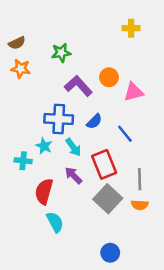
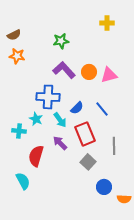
green star: (61, 53) -> (61, 41), moved
orange circle: (109, 77) -> (89, 72), moved
blue semicircle: (94, 121) -> (77, 108), moved
gray square: (108, 199) -> (88, 162), size x0.7
orange semicircle: (140, 205) -> (124, 199), moved
cyan semicircle: (55, 222) -> (23, 181), moved
blue circle: (110, 253) -> (104, 187), moved

